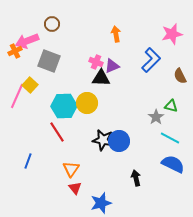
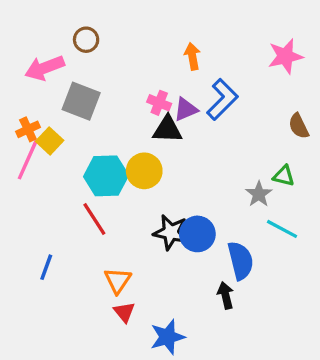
orange cross: (15, 51) -> (28, 129), moved
blue L-shape: (151, 60) -> (222, 99), moved
blue semicircle: (173, 164) -> (241, 261), moved, turned 50

